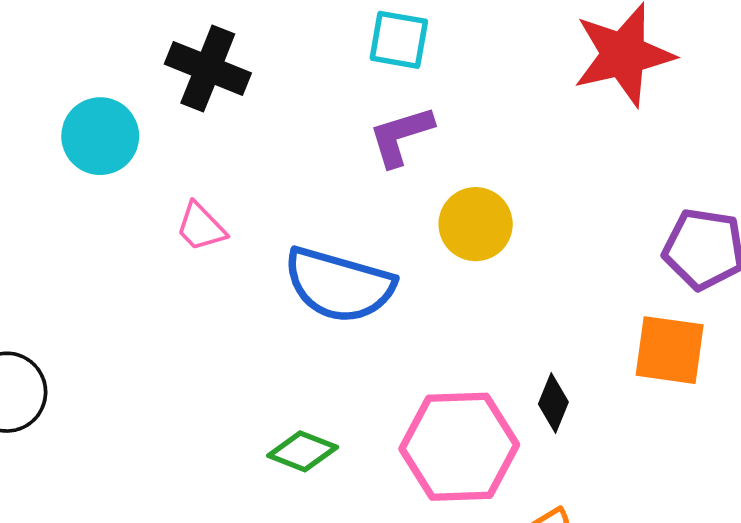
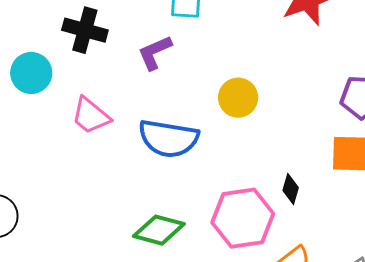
purple L-shape: (401, 136) -> (155, 52), moved
pink trapezoid: (201, 227) -> (91, 116), size x1.4
green diamond: (303, 451) -> (159, 230), size x1.4

